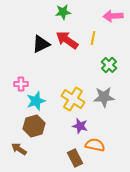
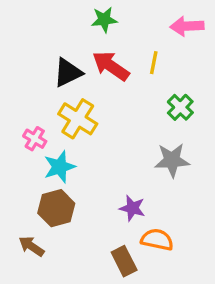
pink cross: (21, 84) -> (35, 139), turned 32
yellow cross: (73, 99) -> (78, 119), moved

